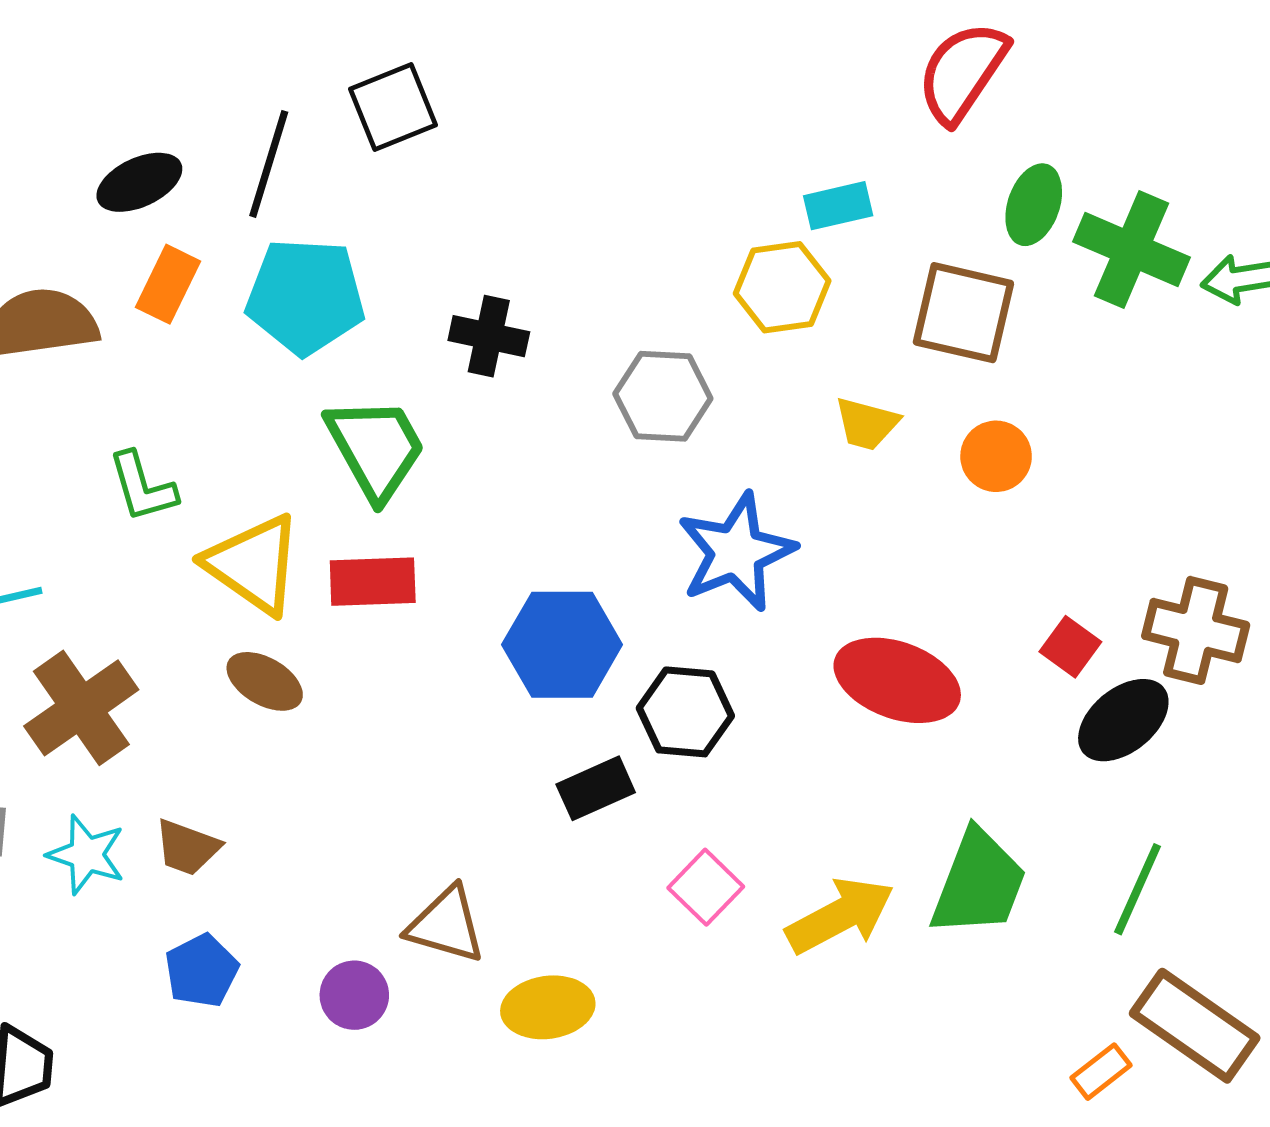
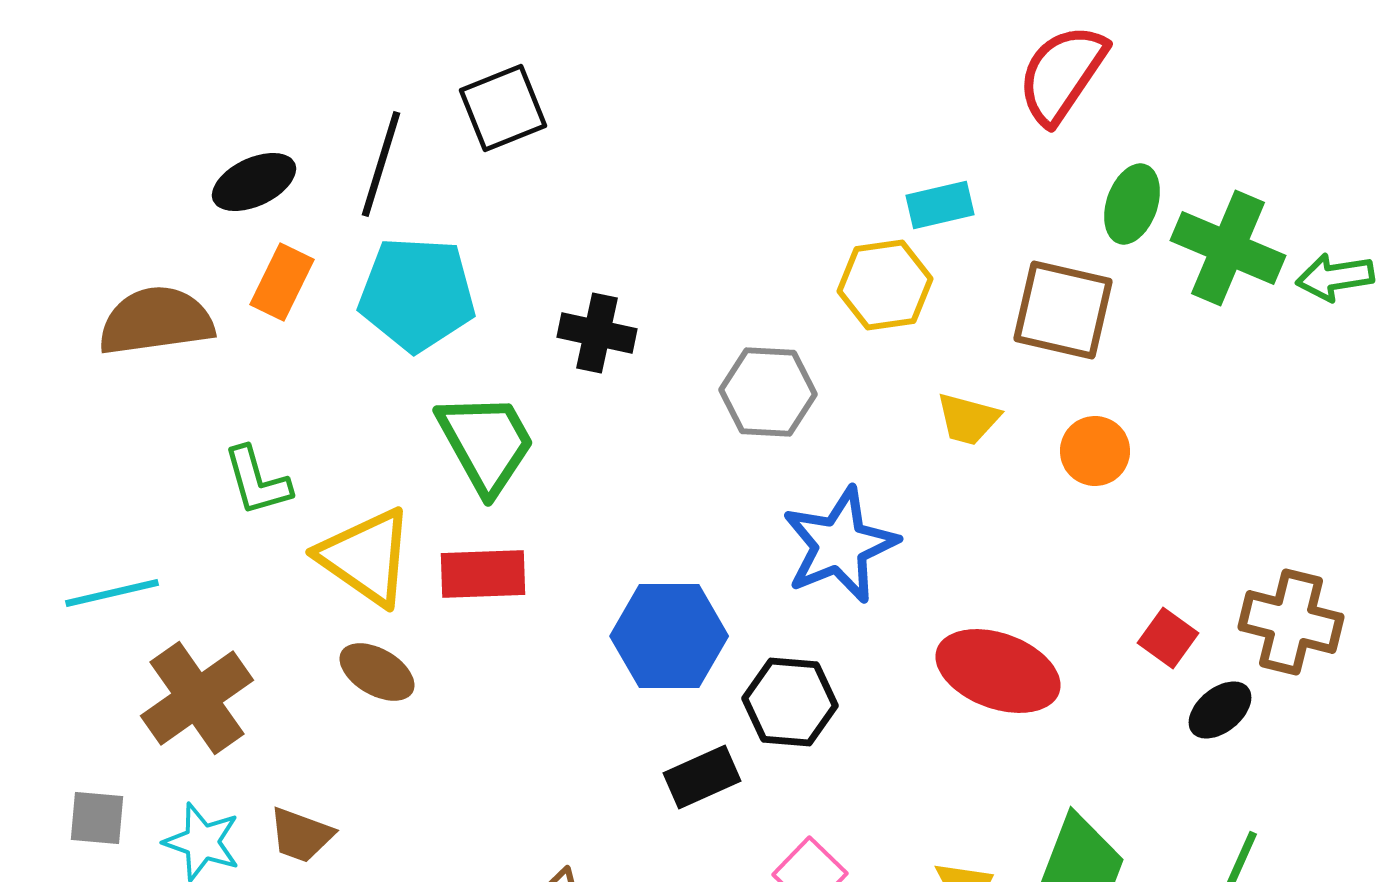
black ellipse: (1123, 720) -> (1220, 710), size x0.7

